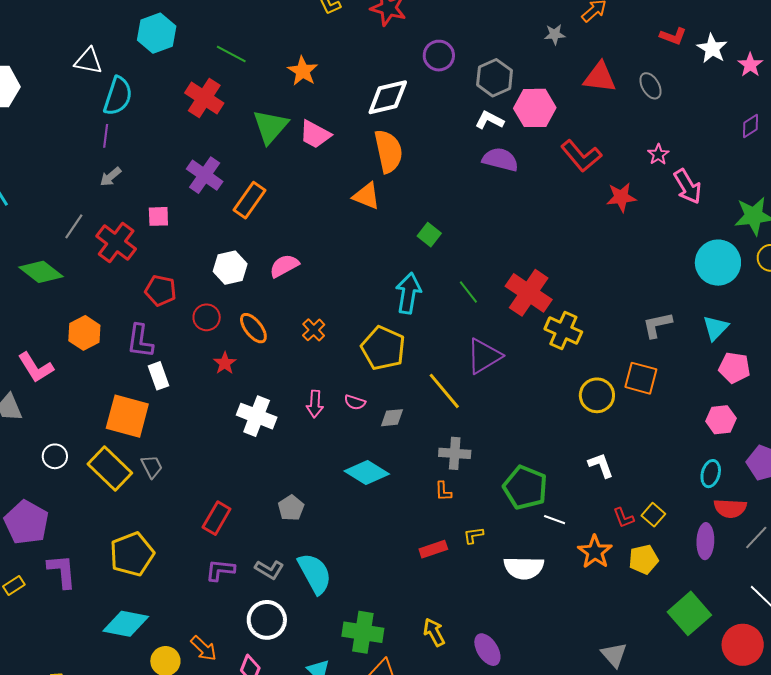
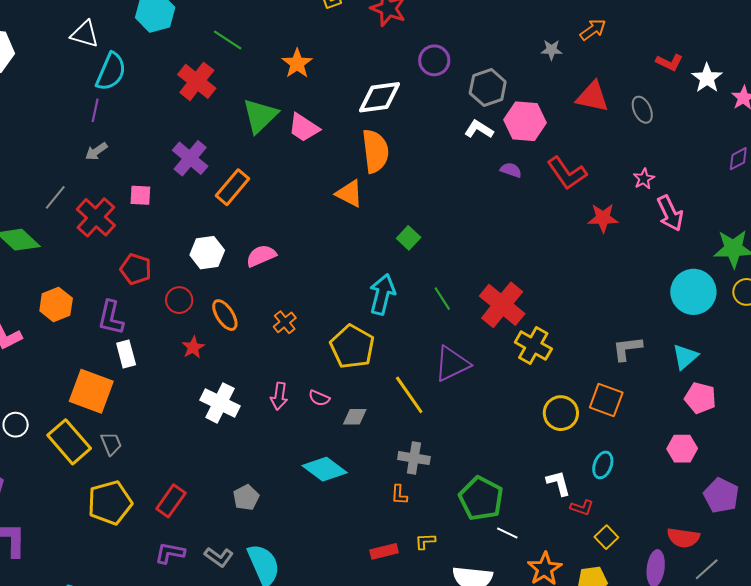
purple semicircle: (500, 159) -> (511, 170), moved, size x0.6
cyan ellipse: (711, 474) -> (603, 465), moved
red L-shape: (624, 518) -> (582, 508), moved, turned -55
yellow pentagon: (132, 554) -> (110, 503), moved

